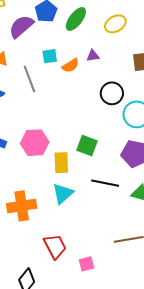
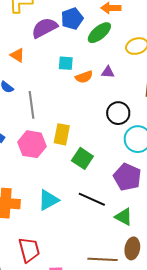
gray line: (29, 79) -> (32, 105), moved
yellow rectangle: (61, 163) -> (62, 134), moved

